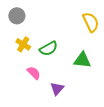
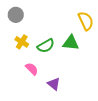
green triangle: (82, 60) -> (71, 43), moved
purple triangle: (57, 89) -> (54, 84), turned -32

